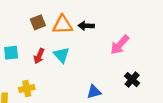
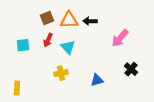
red arrow: (39, 56) -> (48, 40), moved
yellow cross: (27, 89) -> (61, 73), moved

